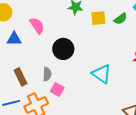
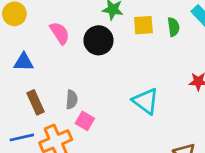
green semicircle: (120, 19) -> (173, 27), turned -64
blue triangle: (14, 39) -> (24, 62), moved
black circle: (63, 49) -> (98, 40), moved

